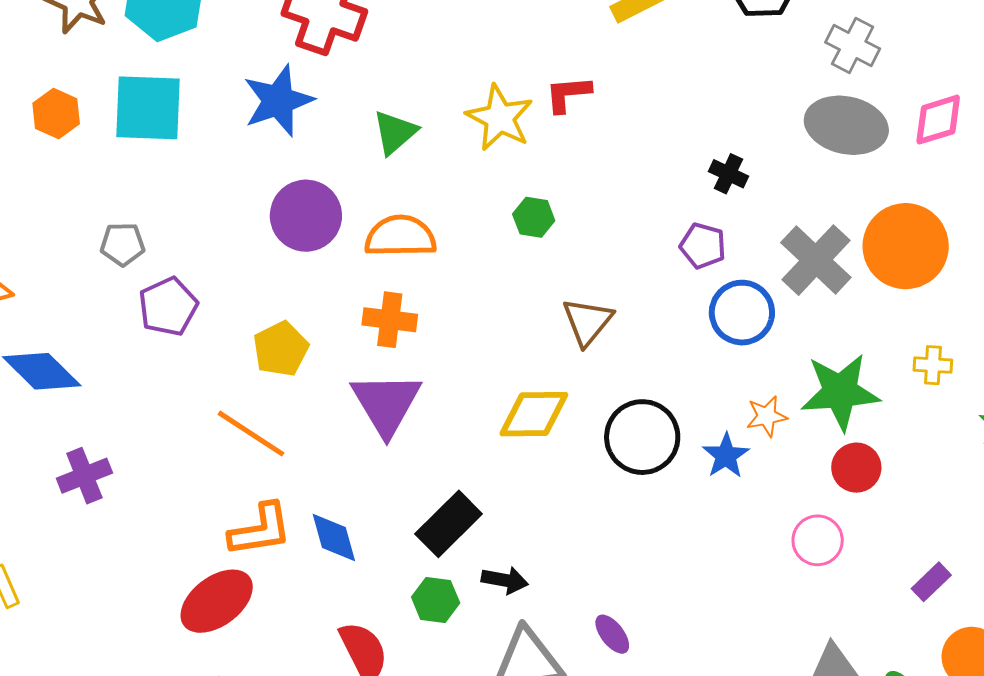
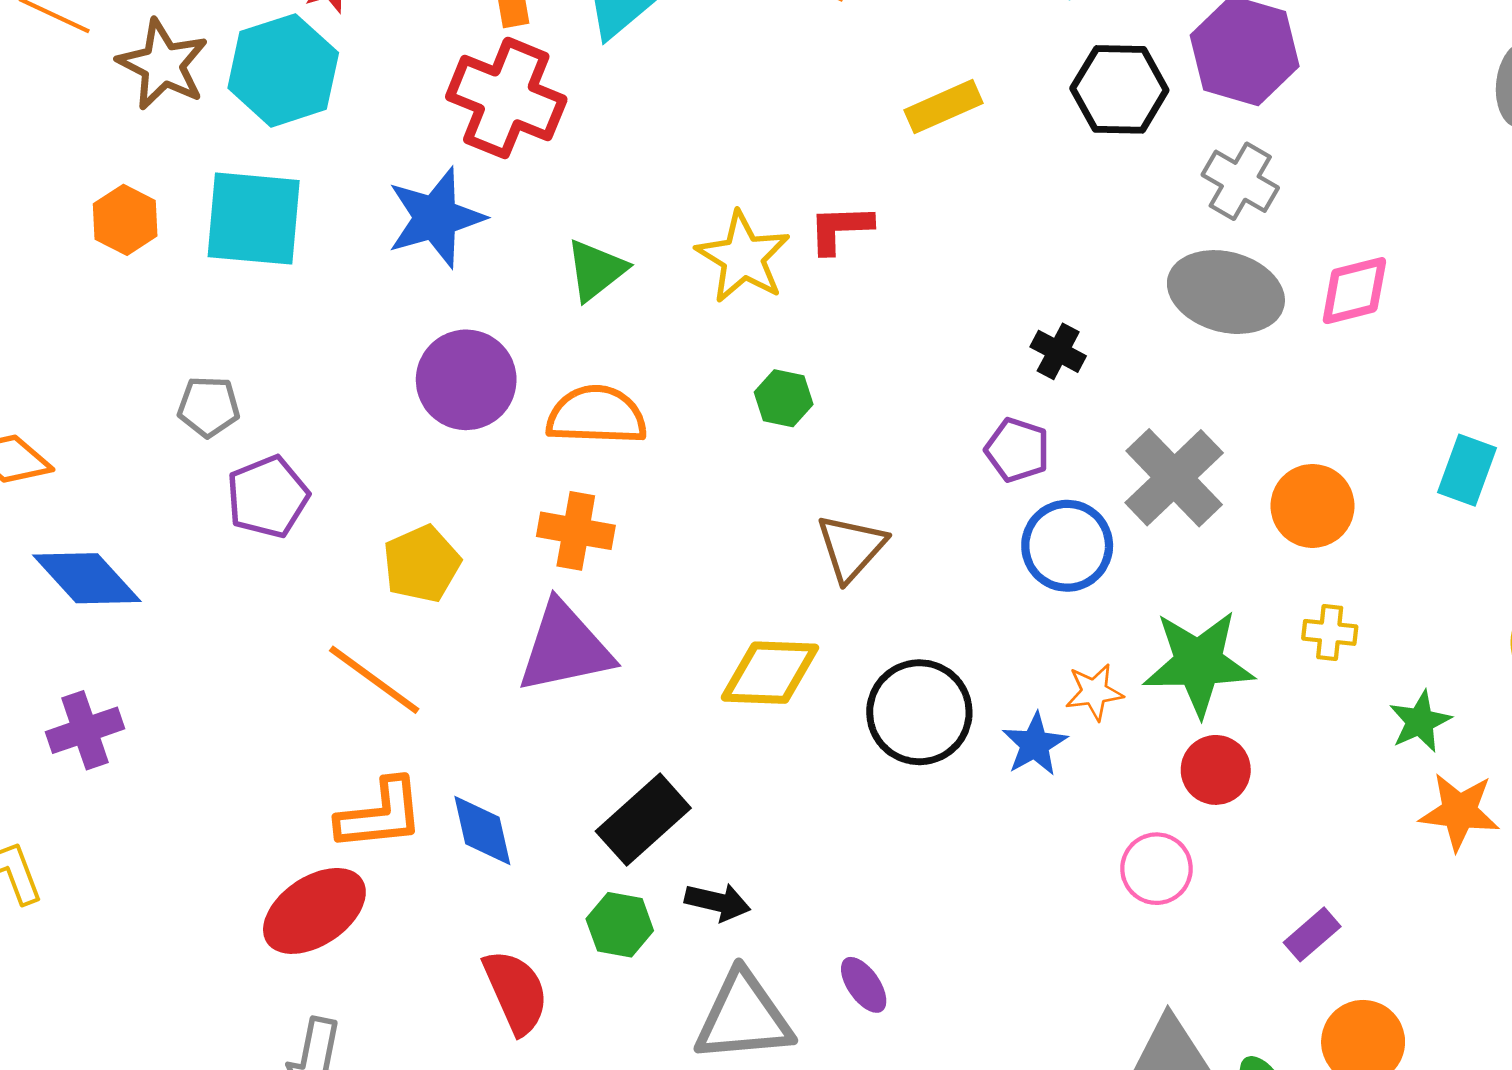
orange circle: (906, 246) -> (1312, 506), moved, size x0.7
purple triangle: (386, 404) -> (565, 648), turned 46
purple cross: (84, 476) -> (85, 730), moved

